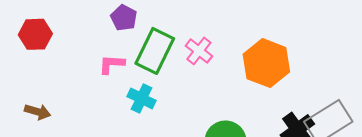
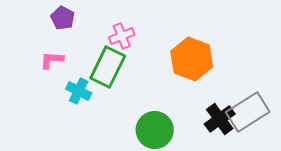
green rectangle: (155, 51) -> (108, 67), moved
pink cross: (199, 51) -> (122, 36), moved, turned 30

